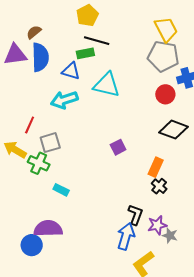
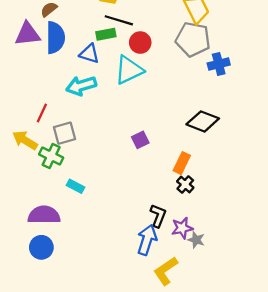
cyan triangle: (107, 85) -> (129, 70), turned -40
red circle: (165, 94) -> (140, 43), moved
purple semicircle: (48, 229) -> (44, 215), moved

